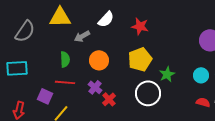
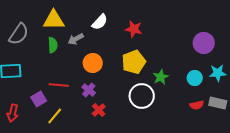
green semicircle: (65, 59) -> (53, 45), moved
purple square: (45, 96) -> (39, 99), turned 35
red cross: (109, 99) -> (99, 110), moved
red semicircle: (203, 102) -> (197, 105), turned 152

